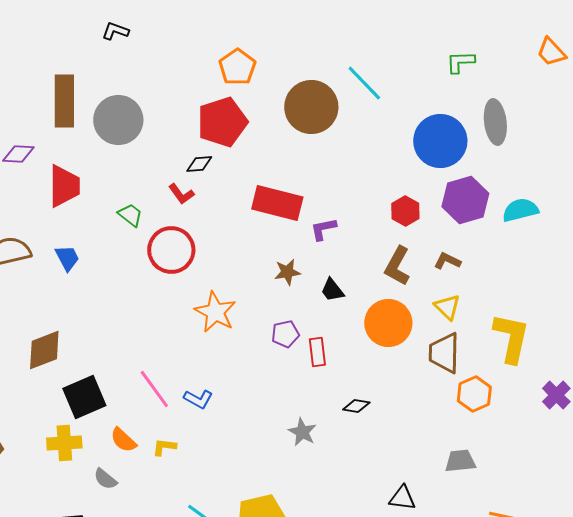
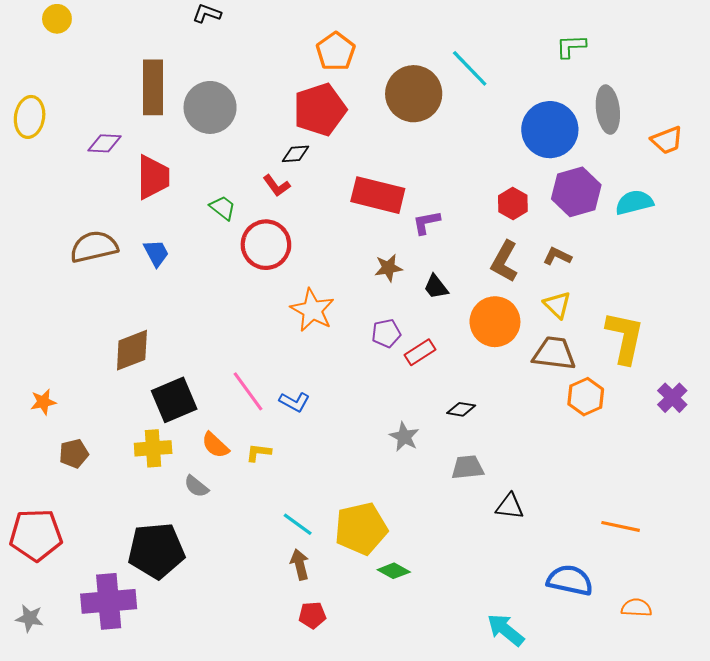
orange trapezoid: (551, 52) -> (667, 140), moved, turned -68
red rectangle: (317, 352) -> (420, 352), turned 64
brown trapezoid: (444, 353) -> (554, 353), turned 96
gray trapezoid: (460, 461) -> (468, 467), moved

